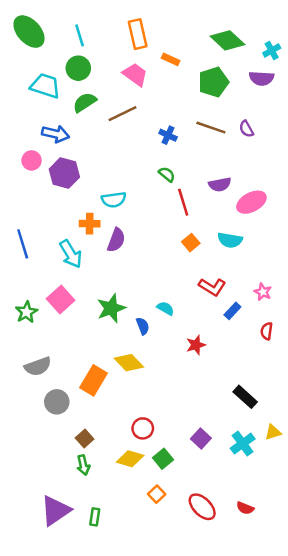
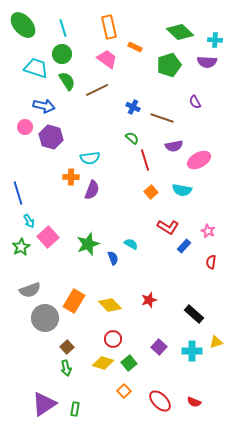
cyan cross: (272, 50) -> (215, 40), turned 32
green semicircle: (85, 102) -> (67, 81), turned 90
brown line: (211, 128) -> (162, 118), moved
cyan arrow: (71, 254) -> (29, 221), moved, size x0.6
red star: (196, 345) -> (149, 300), moved
yellow diamond: (129, 363) -> (110, 305), moved
gray circle: (57, 402) -> (45, 318), size x1.4
cyan cross: (243, 444) -> (192, 351), turned 36

